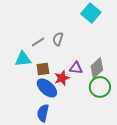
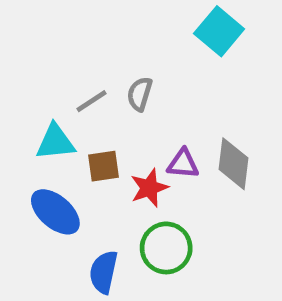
gray diamond: (97, 68) -> (234, 164), turned -40
green circle: (100, 87) -> (166, 248), moved
blue ellipse: (47, 88) -> (55, 212), moved

